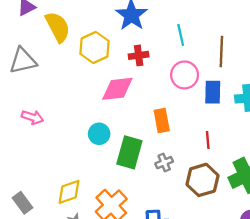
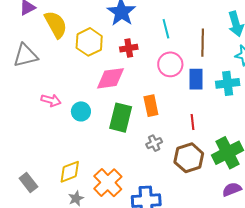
pink arrow: (32, 117) -> (51, 100), moved
cyan circle: (99, 134) -> (81, 111), moved
green rectangle: (129, 152) -> (121, 118), moved

